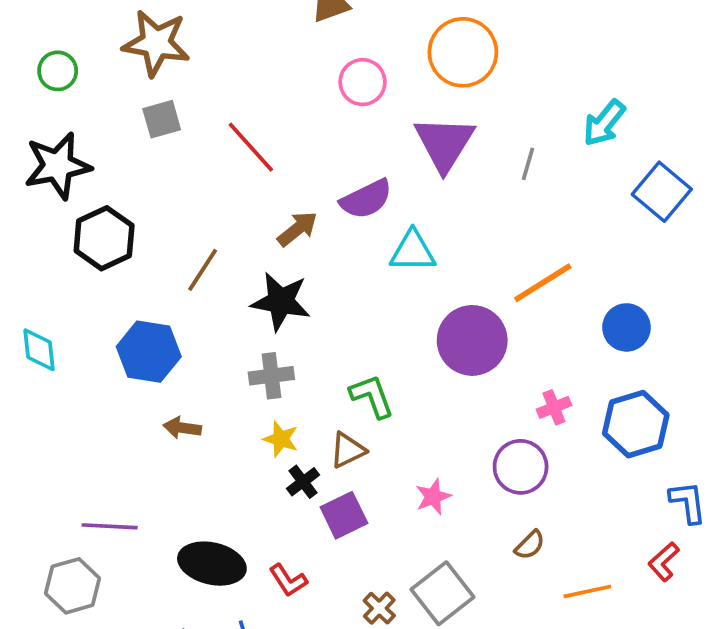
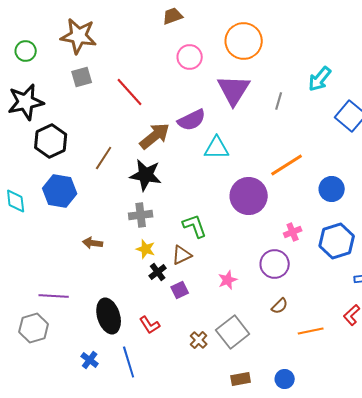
brown arrow: (297, 229) -> (155, 136), size x1.4
blue hexagon: (149, 352) -> (60, 191), moved
purple square: (344, 515) -> (180, 290), size x0.7
black ellipse: (212, 564) -> (109, 316), turned 60

